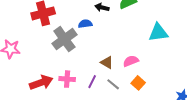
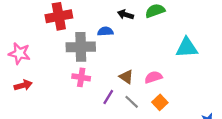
gray cross: (64, 39) -> (81, 47), turned 30
pink cross: (67, 79) -> (81, 77), moved
red arrow: (41, 82) -> (23, 85), moved, size x0.7

